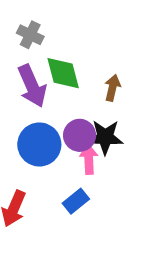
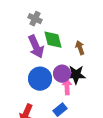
brown arrow: (113, 88) -> (80, 48), turned -32

